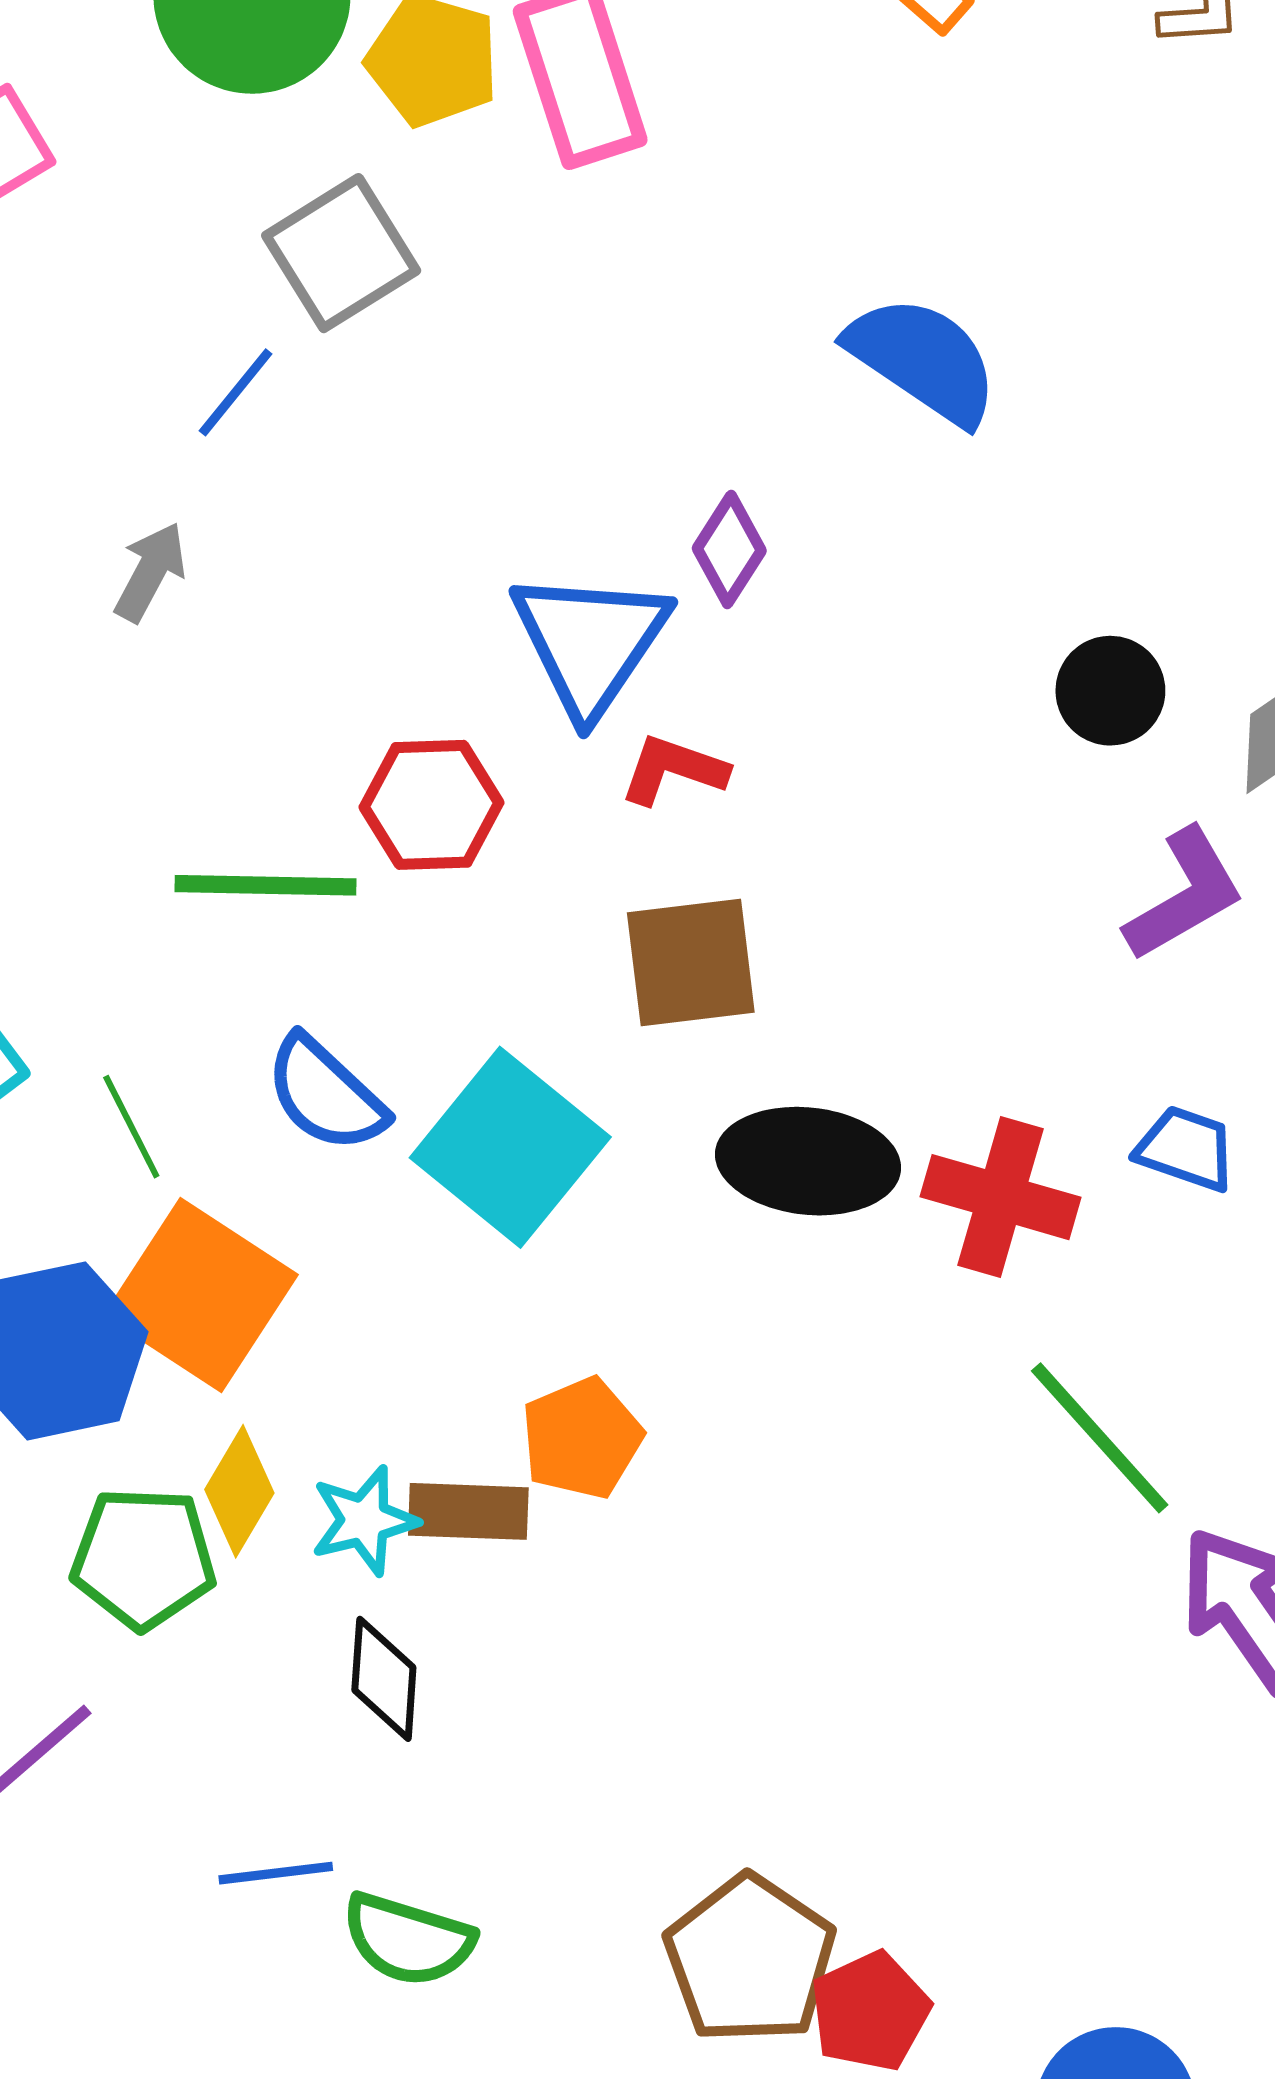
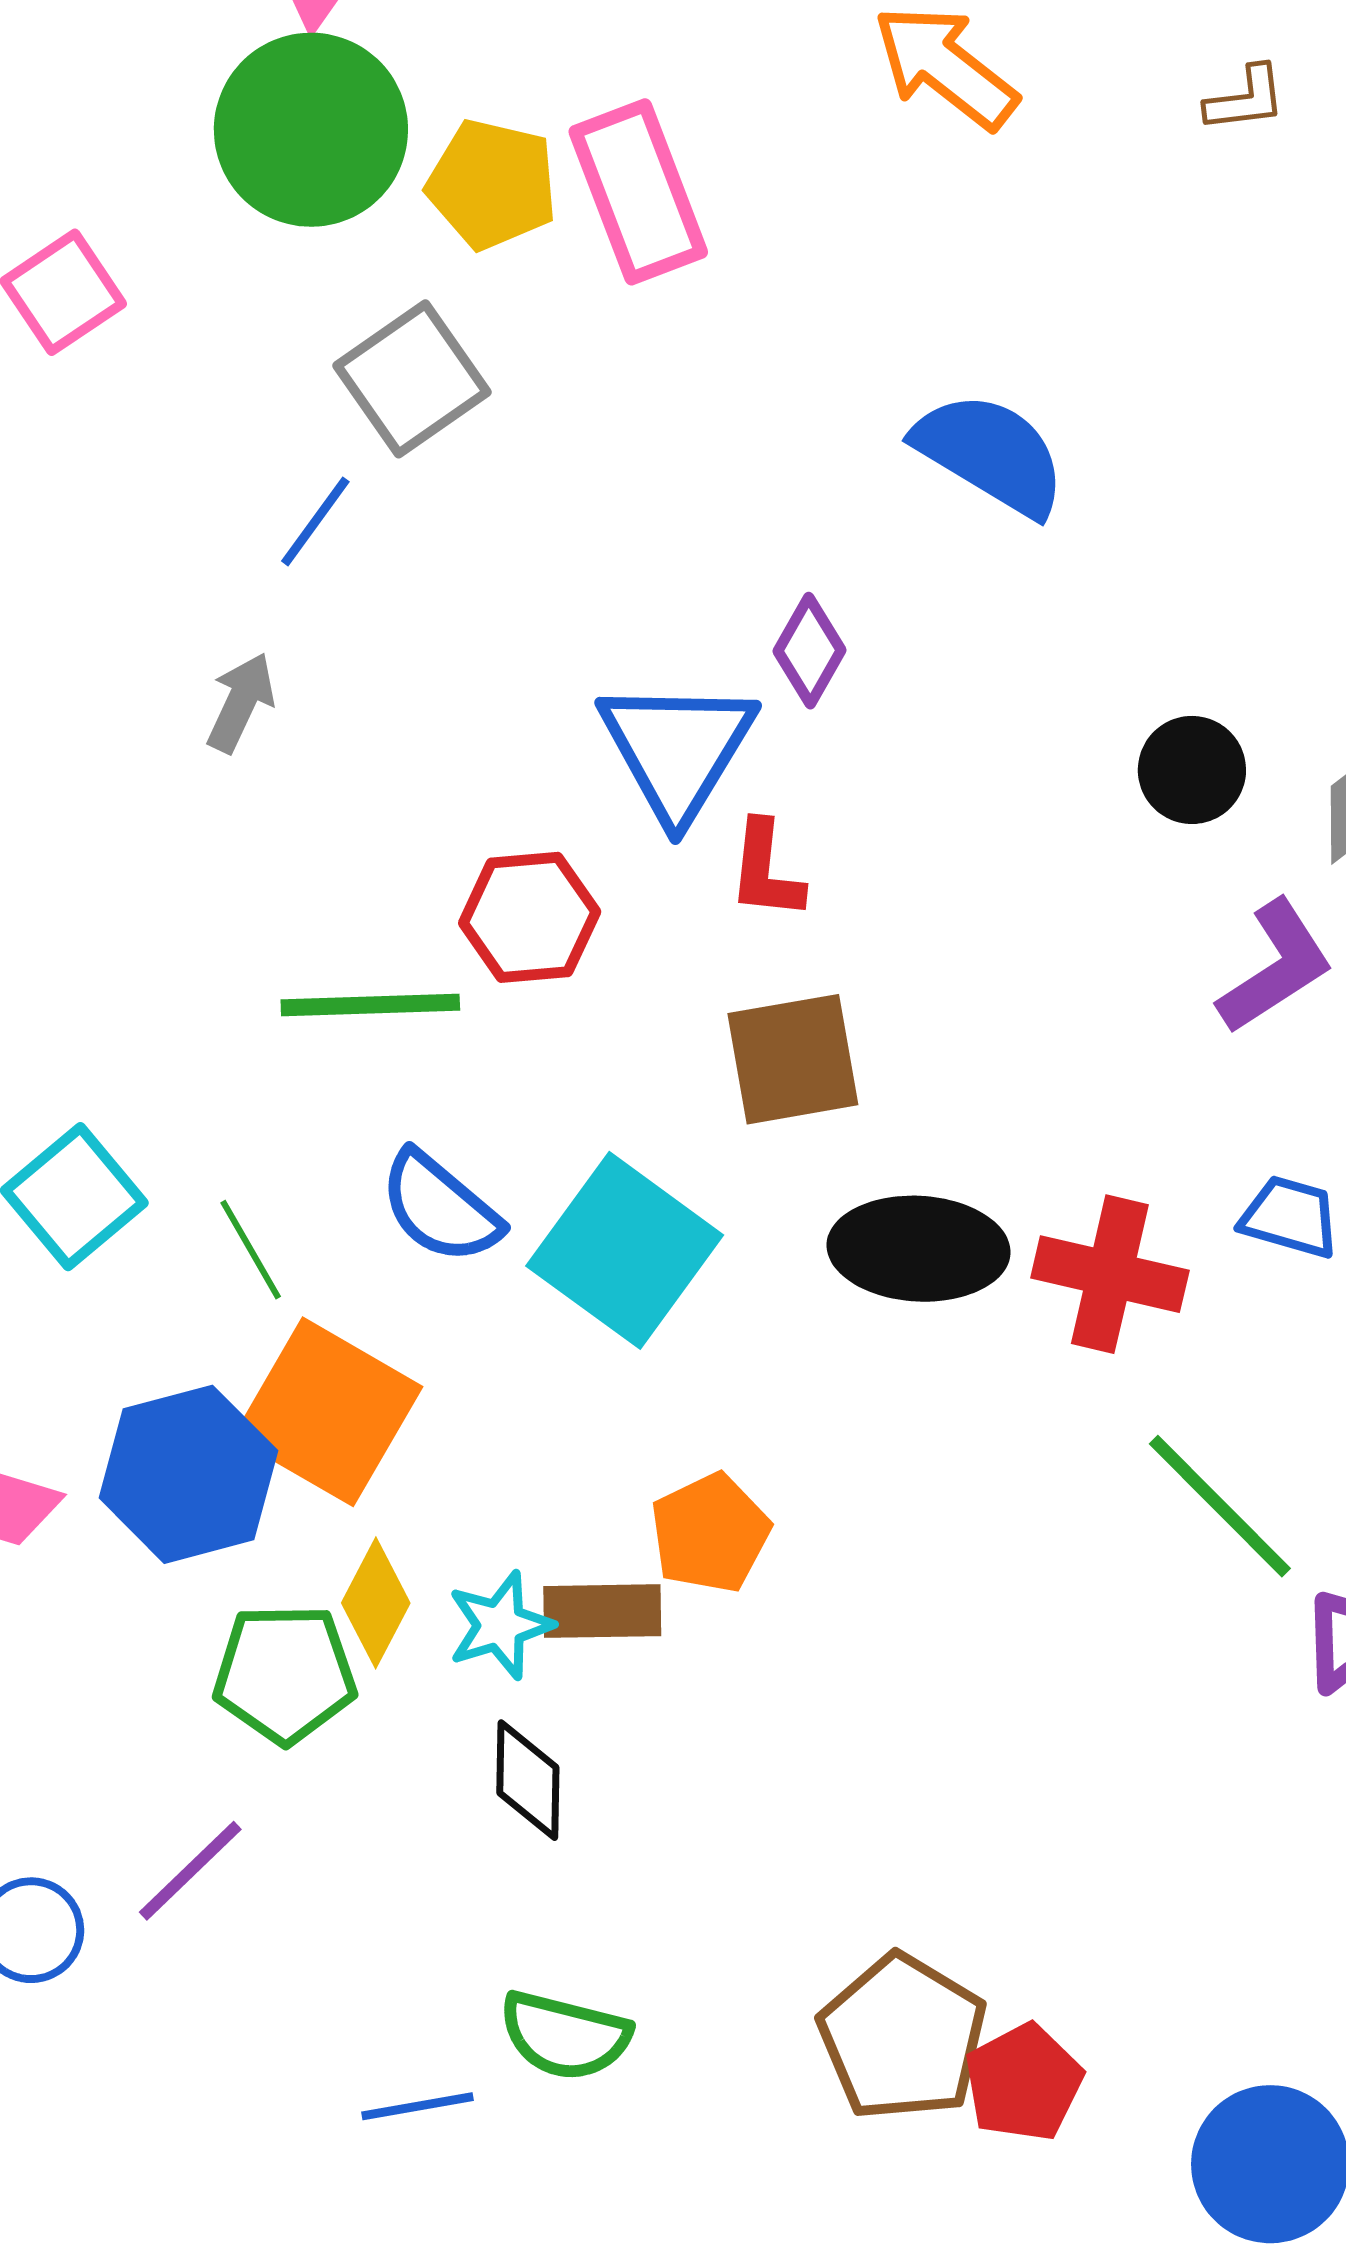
red L-shape: (673, 770) -> (766, 870), turned -100
blue line: (276, 1873) -> (418, 2106), moved

